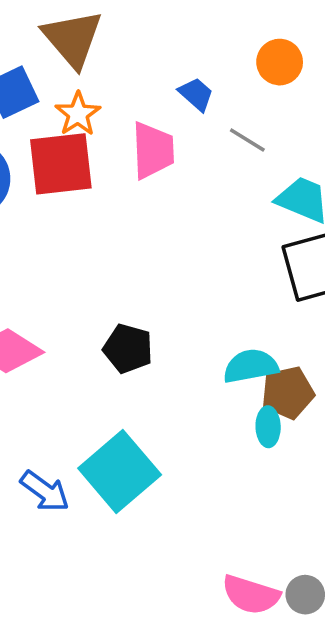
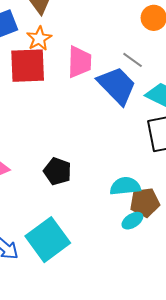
blue trapezoid: (196, 94) -> (117, 86), moved, size x2.0
cyan ellipse: (268, 427) -> (132, 221), turned 55

